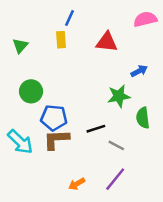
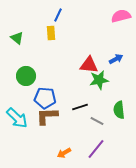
red triangle: (107, 42) -> (89, 65), moved
green triangle: (20, 46) -> (17, 38), turned -32
green semicircle: (143, 118) -> (119, 110), moved

